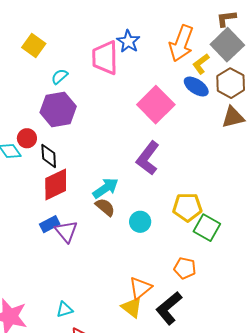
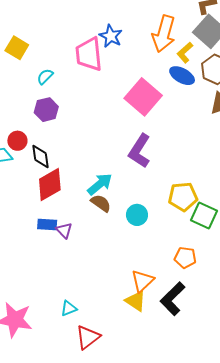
purple hexagon: (58, 109) -> (46, 110), size x0.7
blue rectangle: (50, 224) -> (47, 225), turned 36
purple triangle: (66, 231) -> (64, 230), size x0.7

